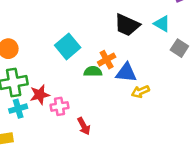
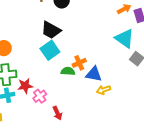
cyan triangle: (162, 24) -> (125, 38), size x1.5
black trapezoid: (127, 25) -> (51, 30), moved
pink cross: (59, 106) -> (40, 96), turned -32

